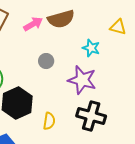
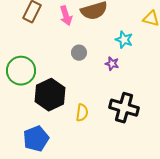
pink arrow: (33, 24) -> (66, 16), turned 102
purple star: (82, 80) -> (112, 64), moved, size x0.5

